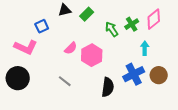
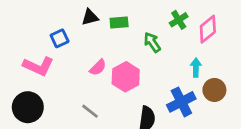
green rectangle: (87, 14) -> (119, 22), turned 40
green cross: (132, 24) -> (179, 20), moved
brown circle: (159, 75) -> (214, 90), moved

